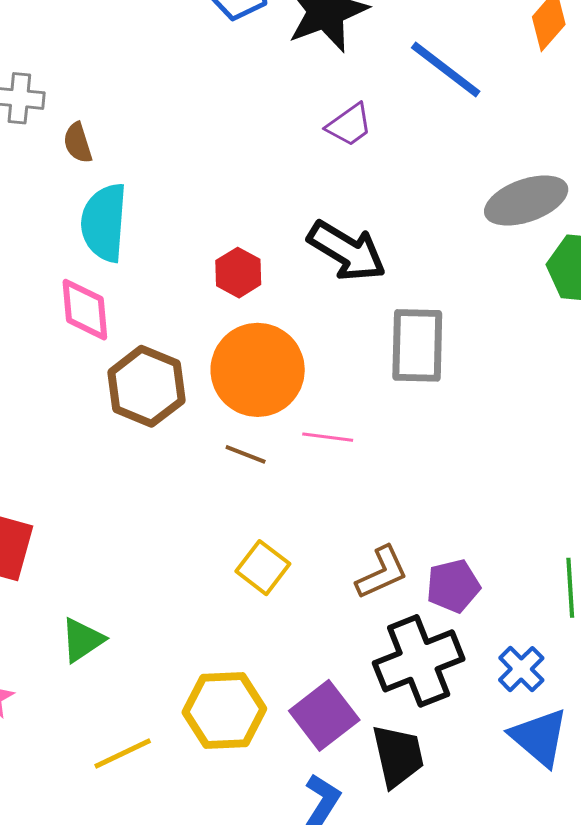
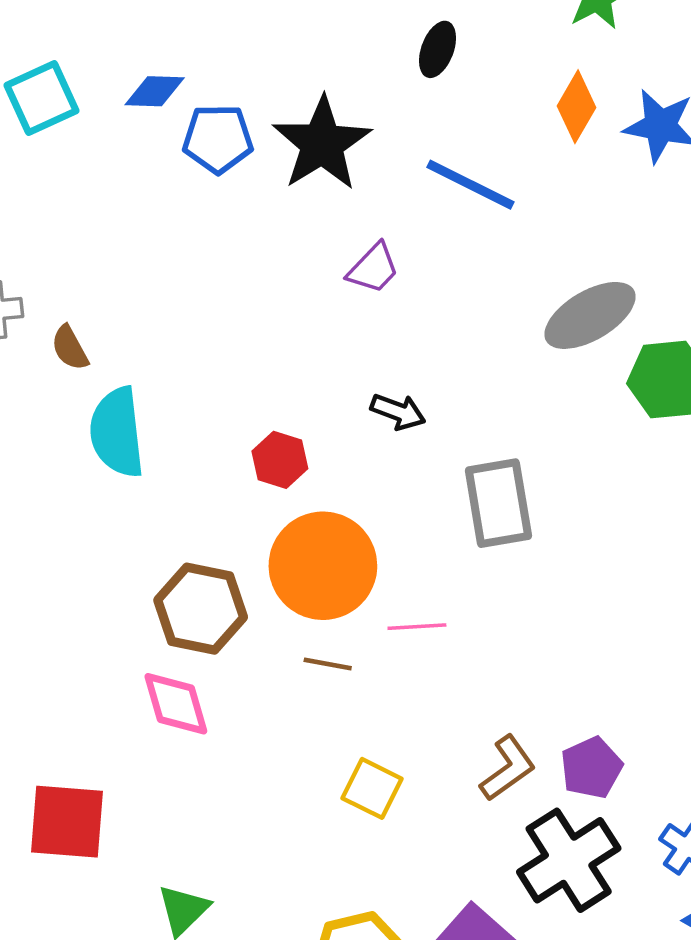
black arrow: (347, 251) -> (398, 412), size x0.6
pink diamond: (85, 310) -> (176, 704), moved

